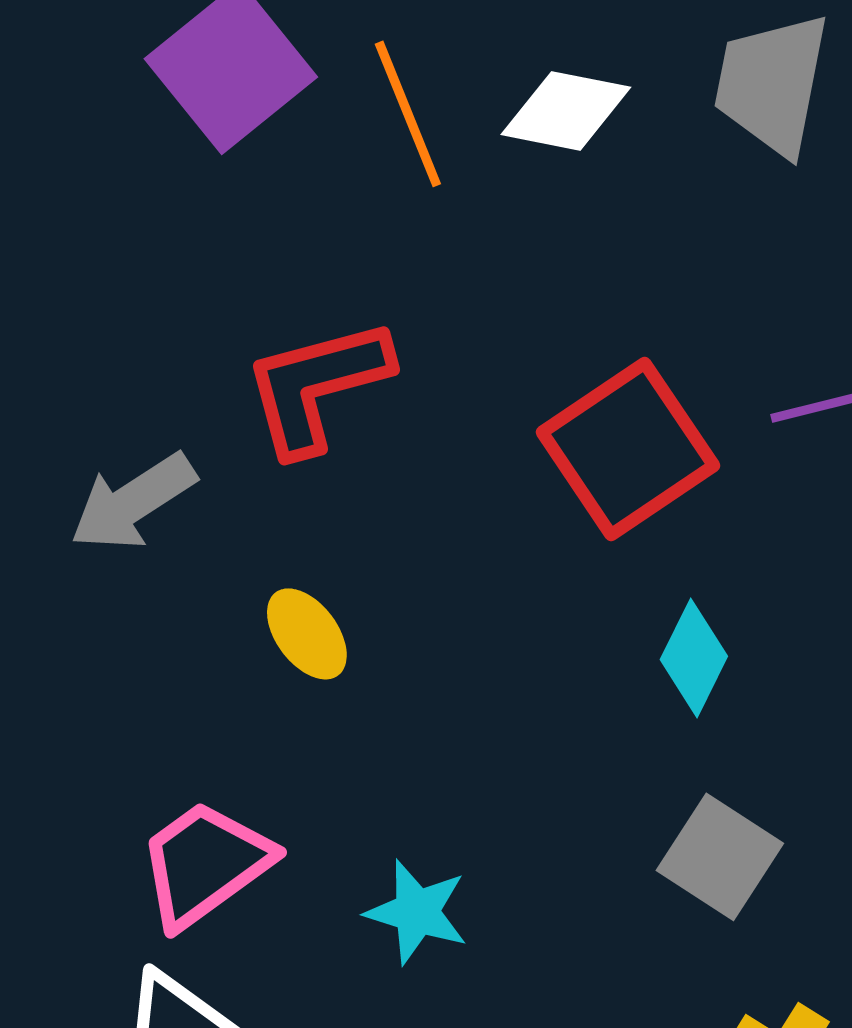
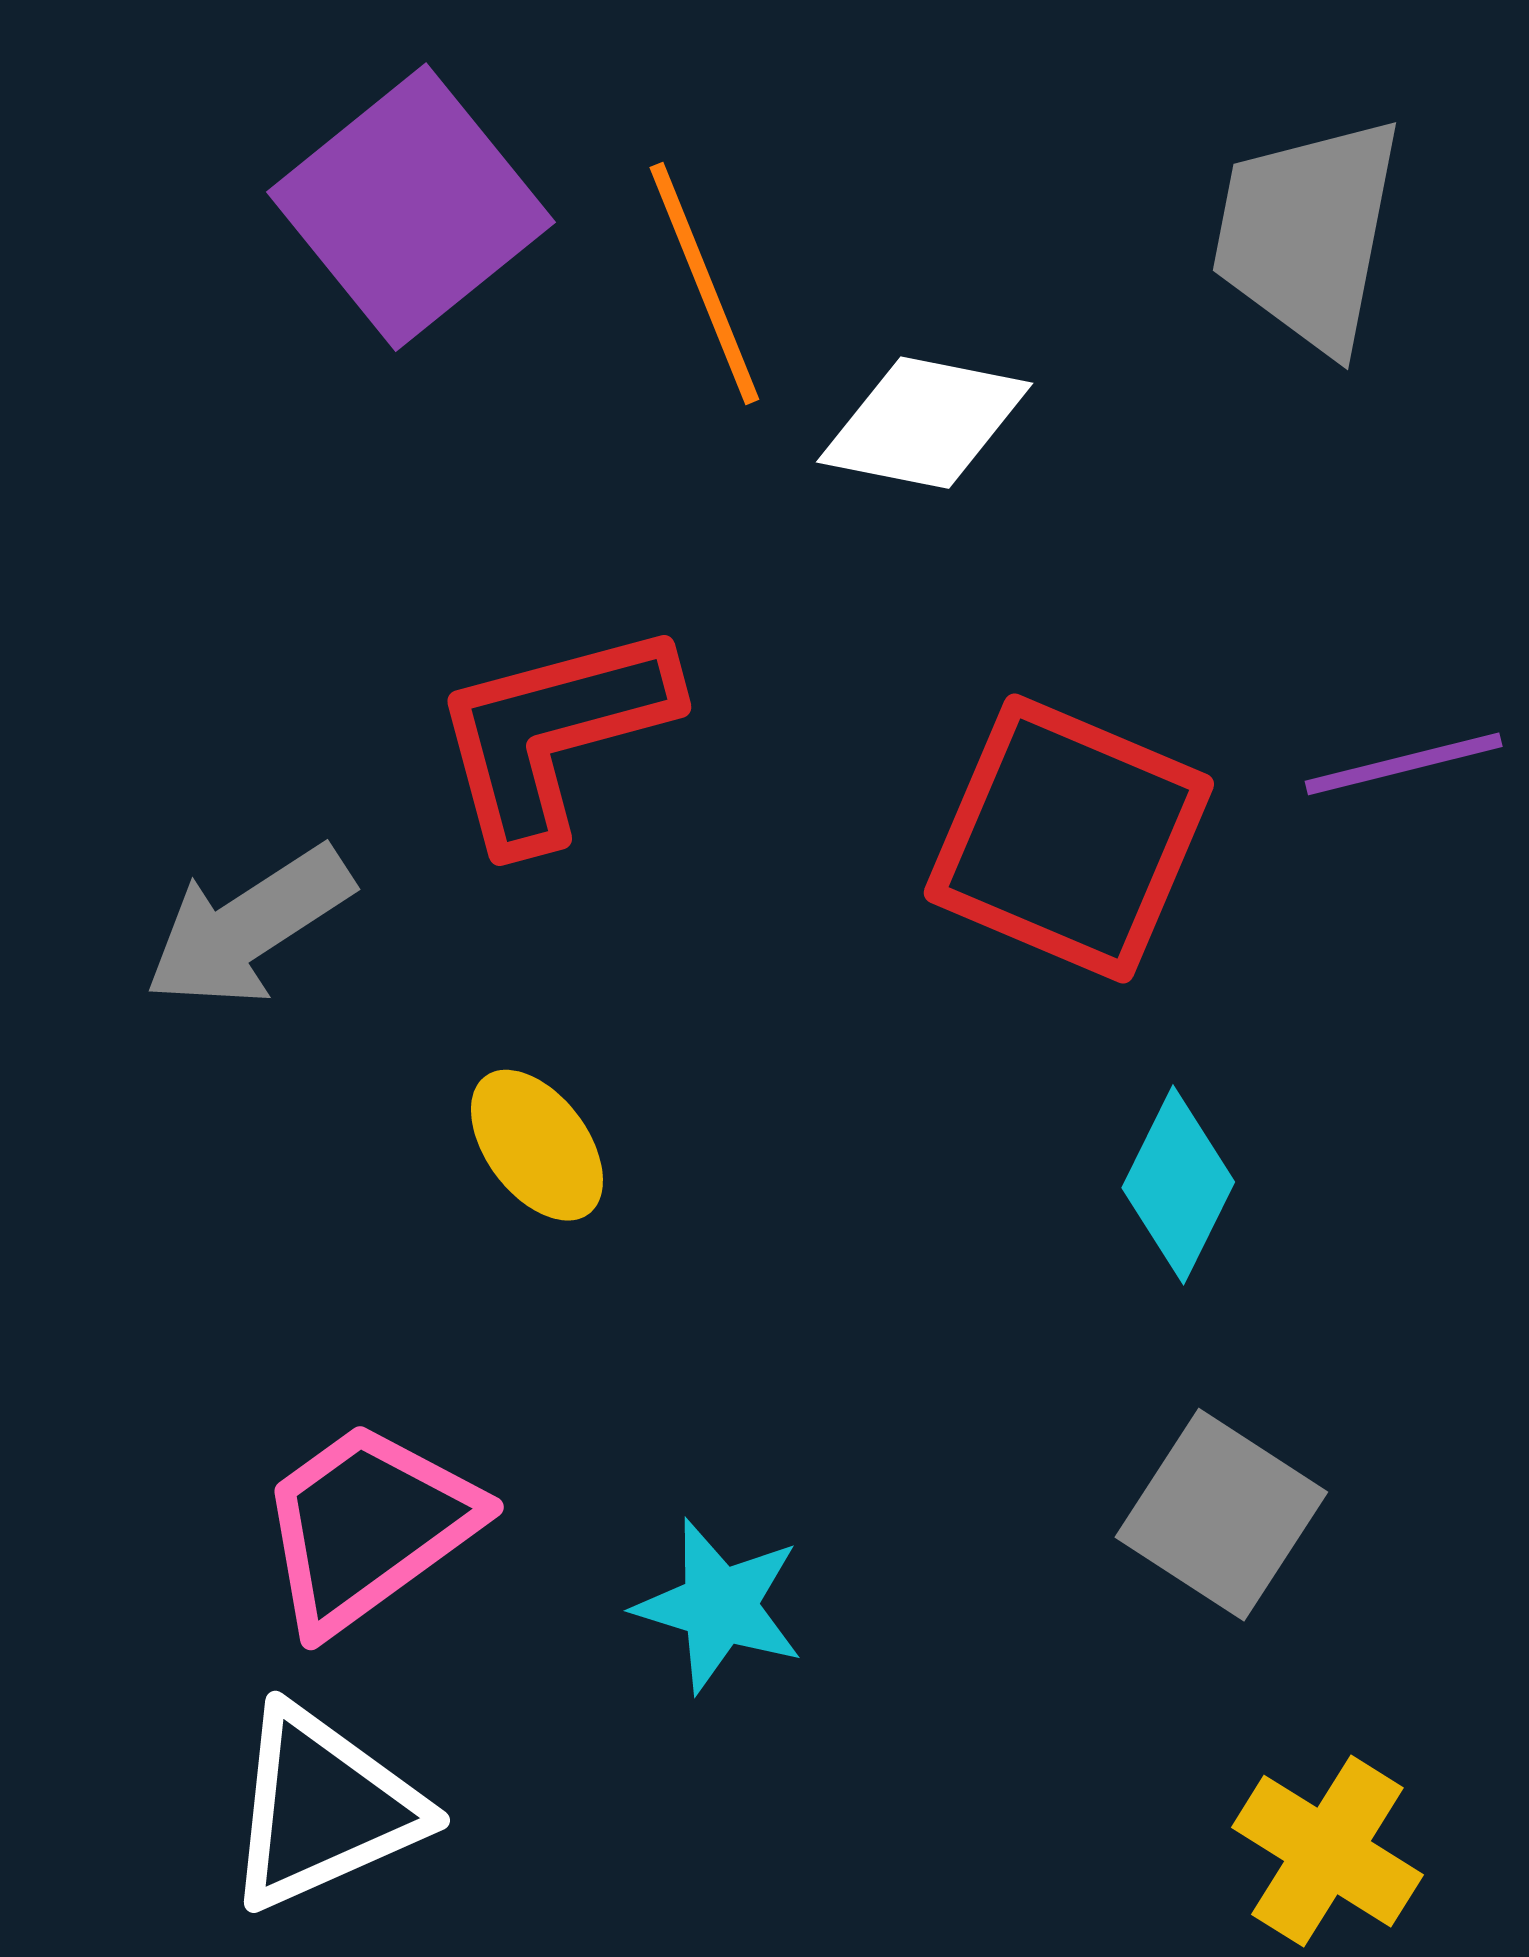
white diamond: (566, 111) -> (925, 423), moved
red square: (628, 449) -> (1069, 839), turned -33

